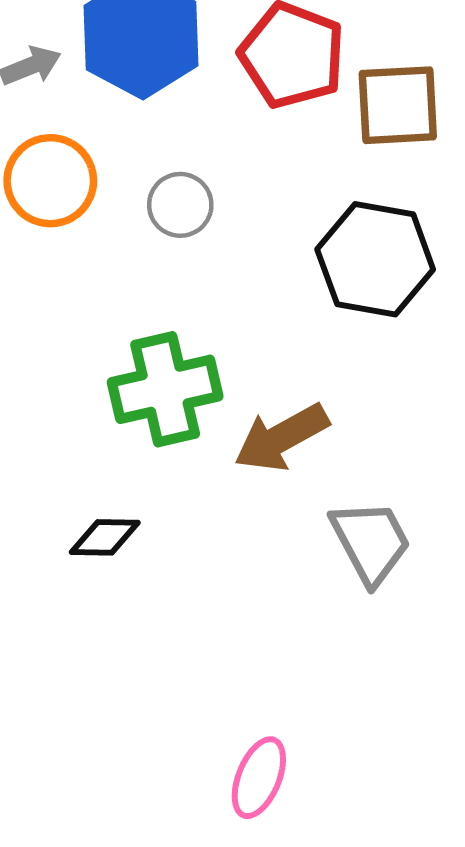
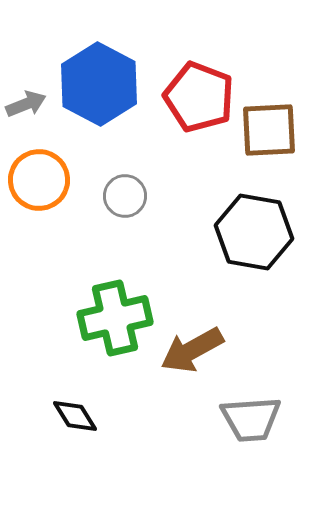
black diamond: (105, 537) -> (75, 416), turned 57
gray trapezoid: (371, 542) -> (251, 419), turned 114

